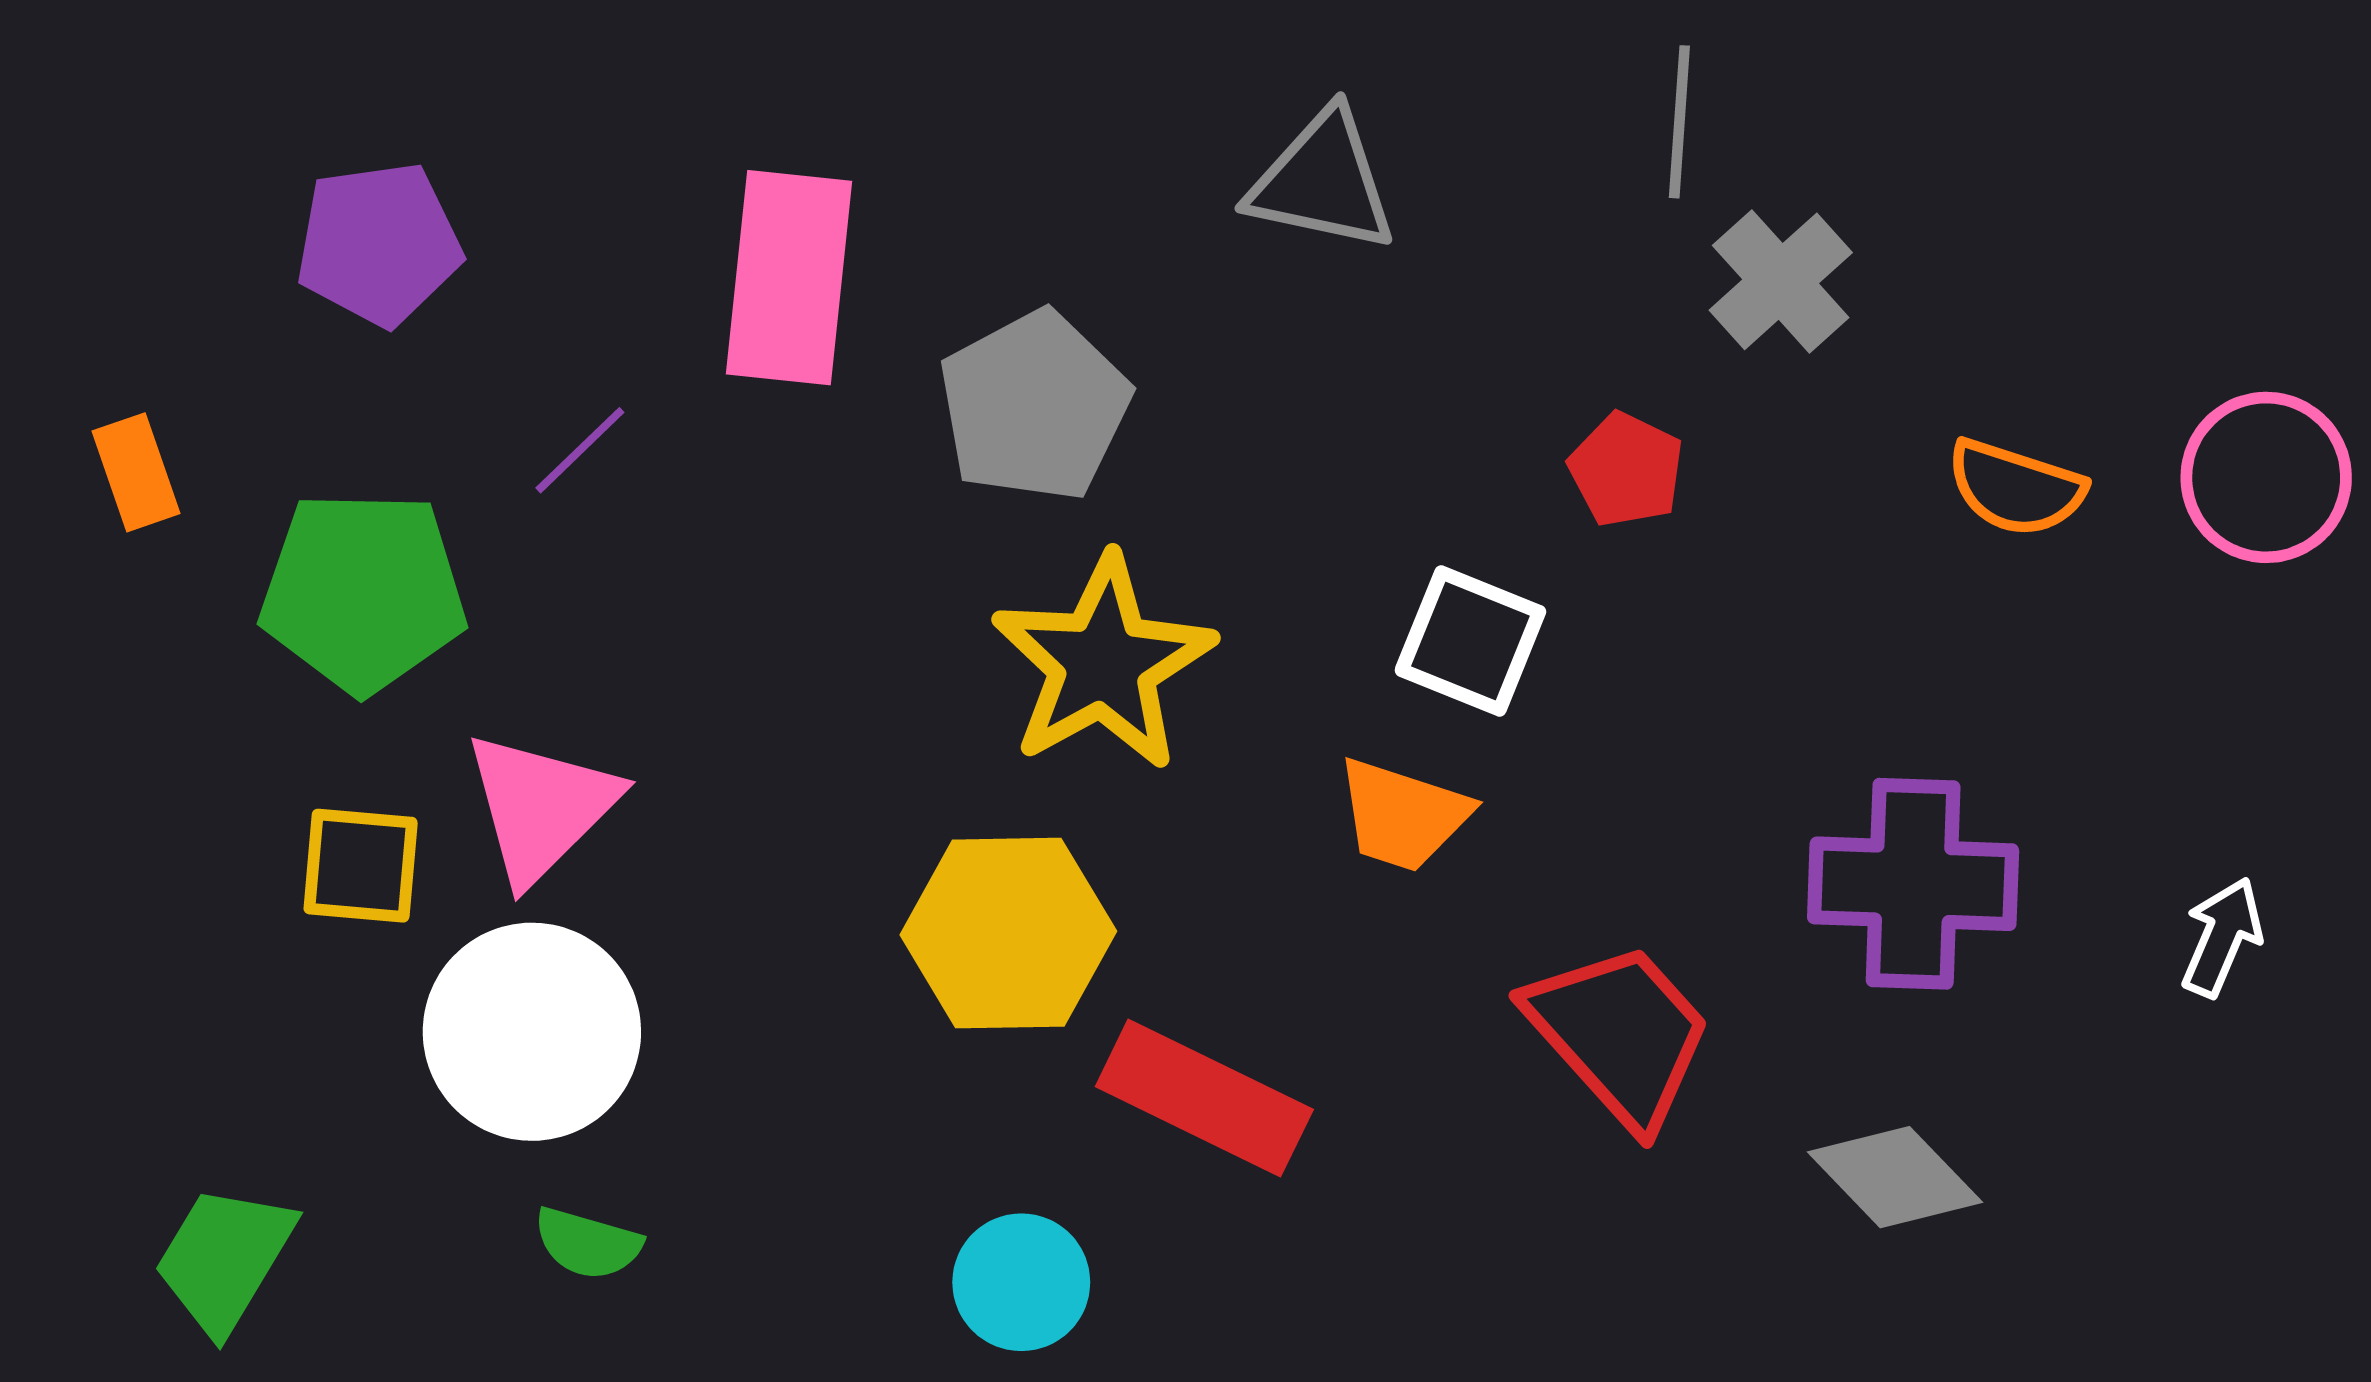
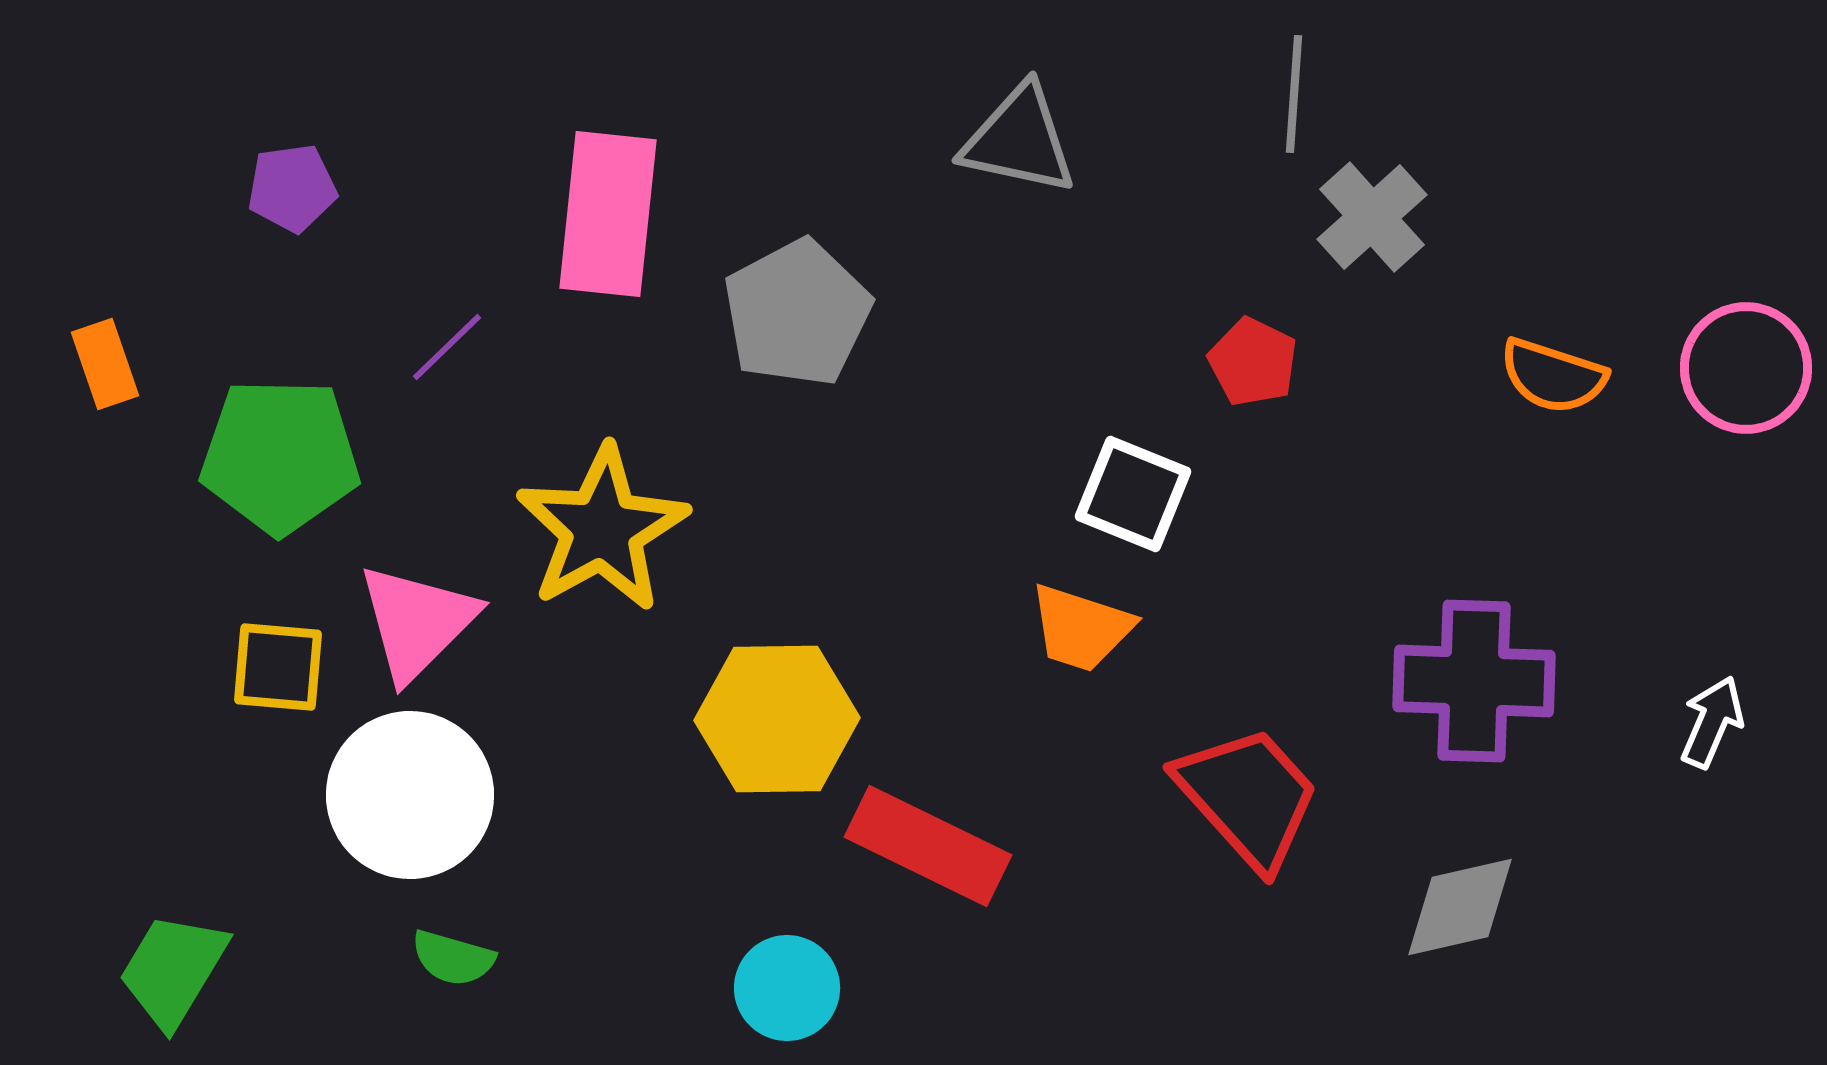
purple pentagon: (379, 244) -> (292, 188), size x0.7
yellow star: (1103, 663) -> (602, 529), moved
gray diamond: (1895, 1177) -> (1460, 907), turned -59

